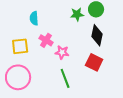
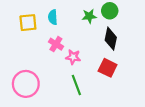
cyan semicircle: (34, 18) -> (53, 17), moved
yellow square: (20, 46) -> (28, 23), moved

